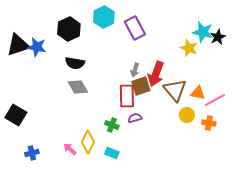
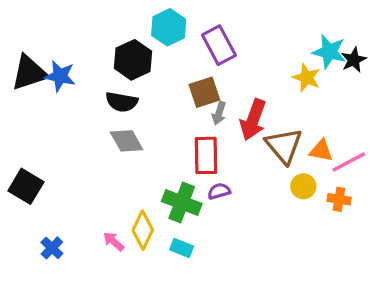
black hexagon: (69, 29) -> (133, 60), moved
brown square: (141, 86) -> (204, 92), moved
green cross: (112, 125) -> (182, 203), size x1.6
blue cross: (32, 153) -> (52, 248), turned -32

